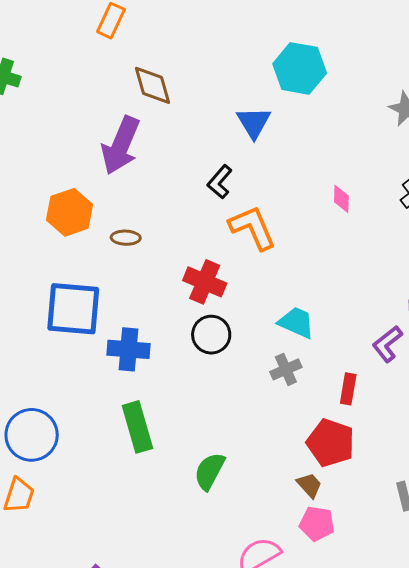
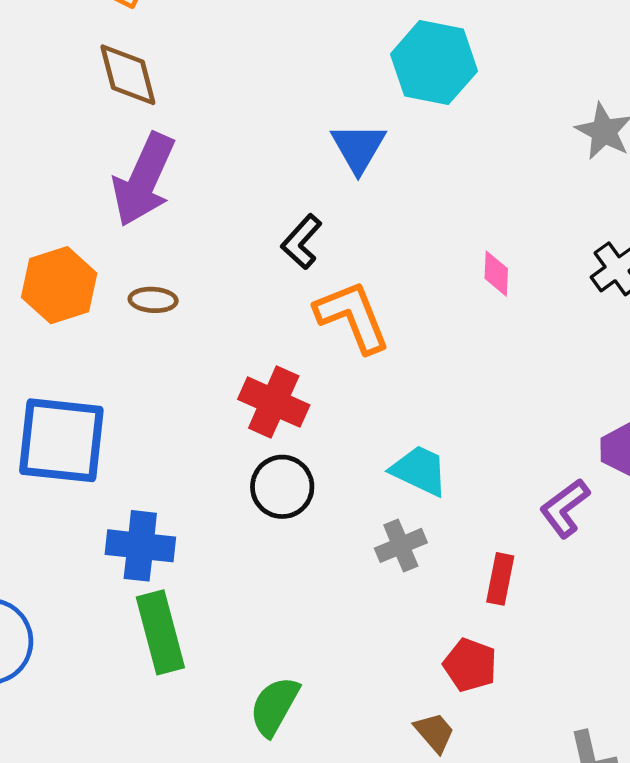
brown diamond: (153, 85) -> (128, 75), moved
brown ellipse: (126, 238) -> (153, 300), moved
blue cross: (128, 349) -> (140, 546), moved
red pentagon: (331, 443) -> (470, 665), size x0.7

